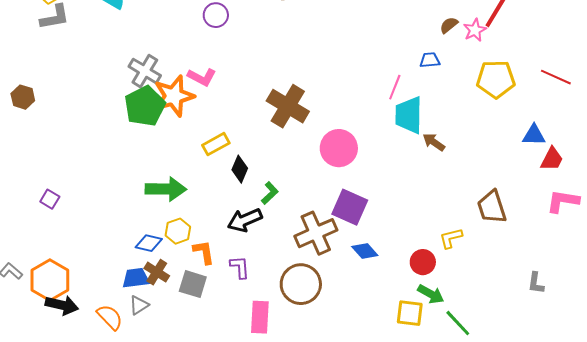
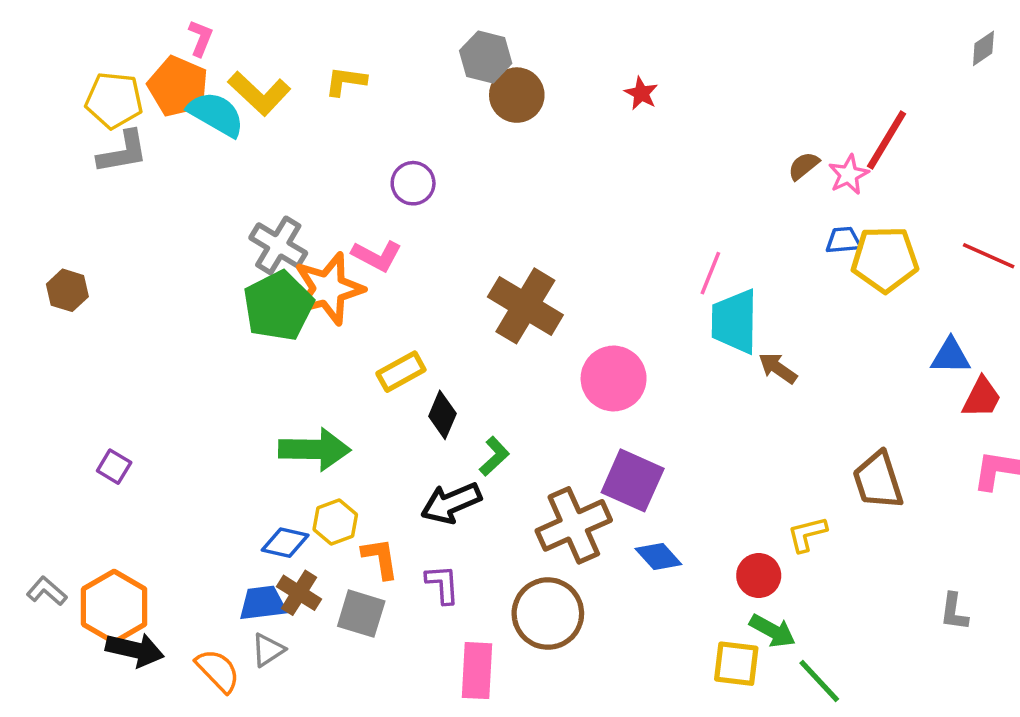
purple circle: (216, 15) -> (413, 183), moved
blue trapezoid: (430, 60) -> (843, 240), moved

